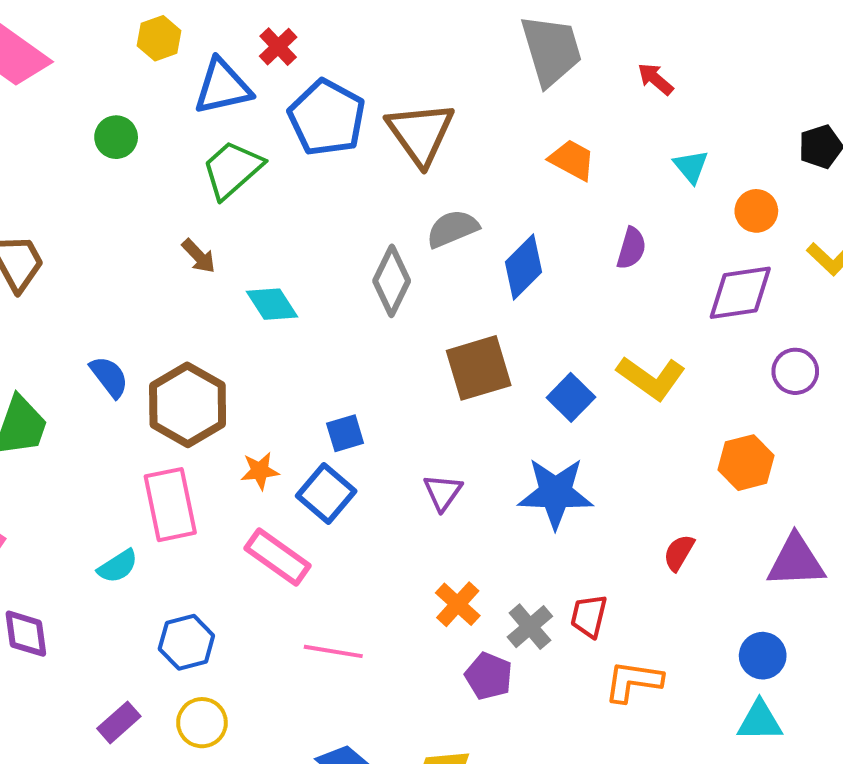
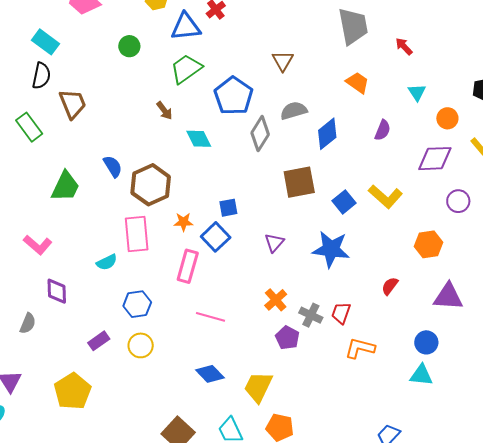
blue pentagon: (327, 118) -> (233, 96), moved
brown triangle: (420, 133) -> (283, 61), size x0.6
pink rectangle: (278, 557) -> (188, 266), turned 64
gray cross: (530, 627) -> (311, 315), turned -30

